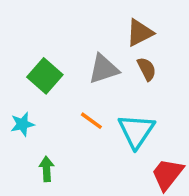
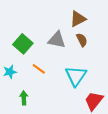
gray triangle: (103, 69) -> (57, 40), turned 30
orange line: (91, 121) -> (39, 69), moved

